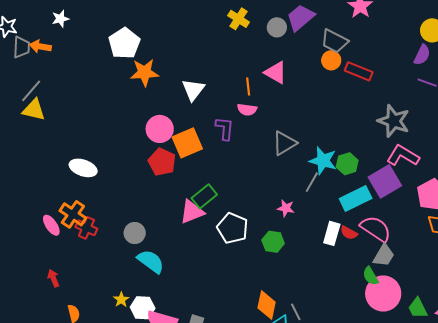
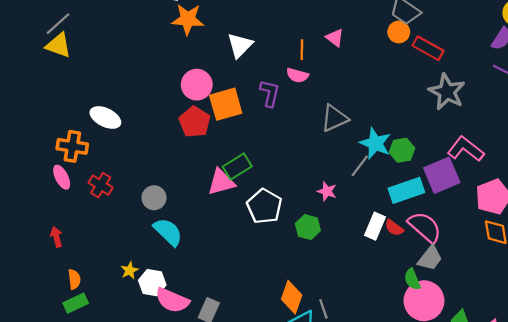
pink triangle: (276, 72) -> (335, 38), size x0.7
gray star: (394, 121) -> (447, 92), moved
orange cross: (73, 214) -> (72, 146), moved, turned -32

